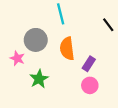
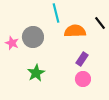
orange semicircle: (67, 49) -> (75, 31), moved, turned 95
pink star: (17, 58) -> (12, 43), moved

